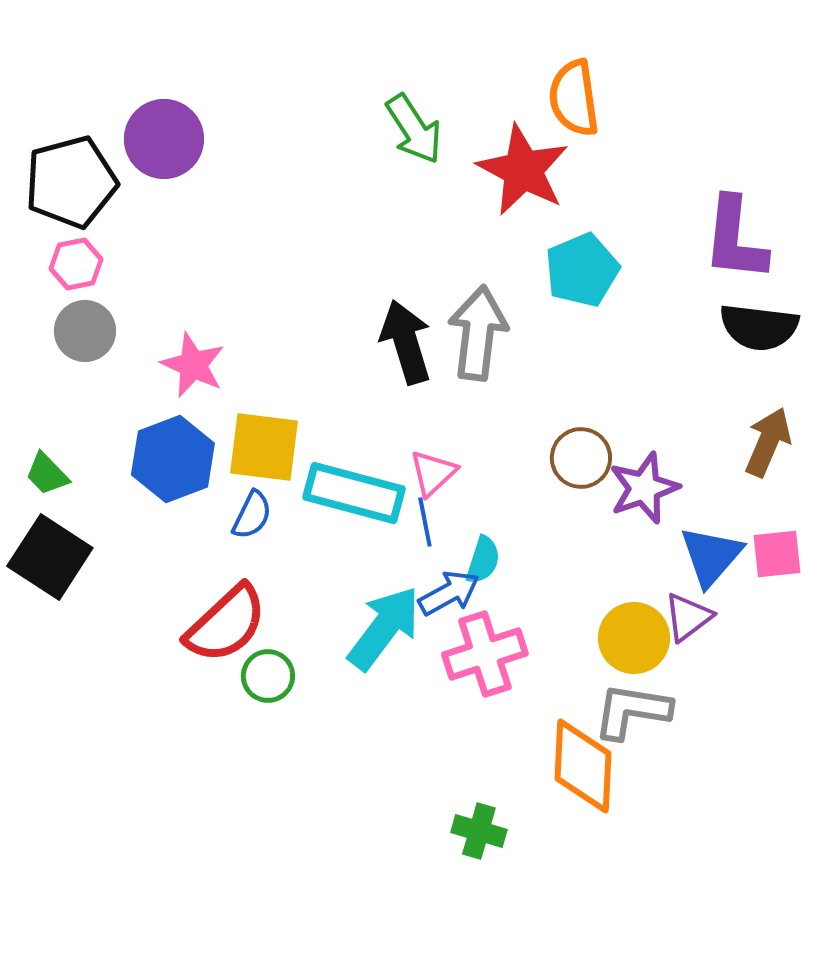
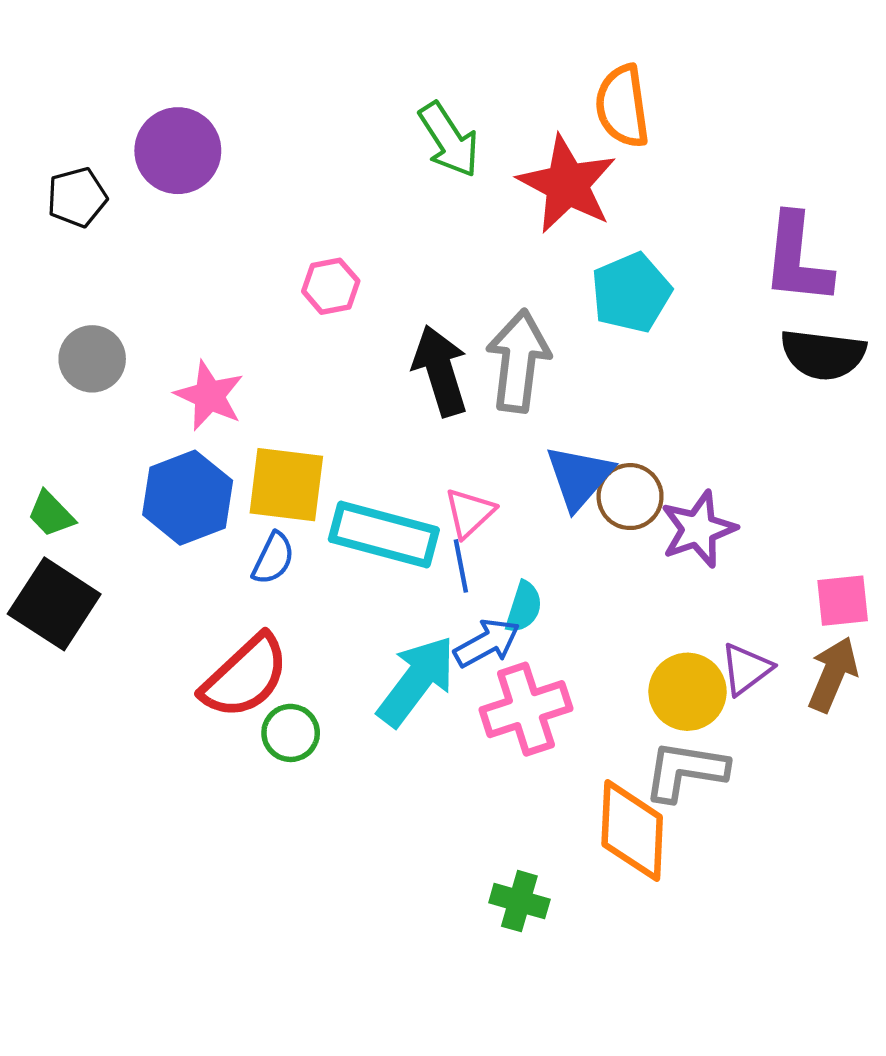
black pentagon: (71, 182) -> (77, 197), size x0.6
pink hexagon: (76, 264) -> (331, 286), moved
brown arrow: (768, 442) -> (833, 674), moved
blue triangle: (711, 556) -> (579, 477), moved

